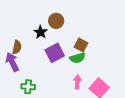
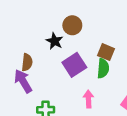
green semicircle: (77, 58) -> (103, 68), turned -63
pink arrow: (77, 82) -> (88, 99), moved

